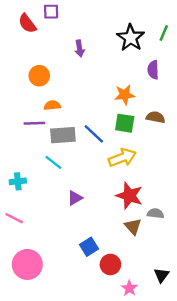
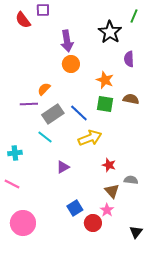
green line: (164, 33) -> (134, 16), moved
purple arrow: (80, 48) -> (67, 41), size x1.5
orange circle: (39, 76) -> (71, 64), moved
orange star: (125, 95) -> (105, 80), turned 30
orange semicircle: (52, 105) -> (44, 89), turned -40
gray rectangle: (63, 135) -> (53, 114), turned -30
yellow arrow: (122, 158) -> (90, 138), moved
red star: (129, 196) -> (109, 165), size x0.6
pink star: (129, 288) -> (107, 210), moved

